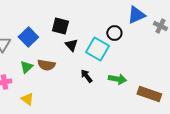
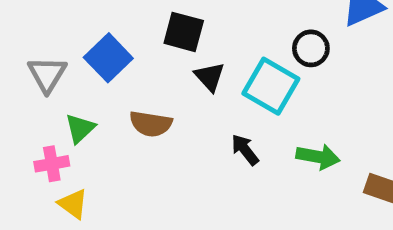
green triangle: (26, 67) -> (80, 128), moved
yellow triangle: (27, 99) -> (73, 204), moved

